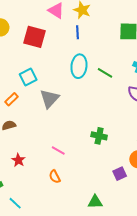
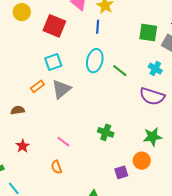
cyan square: (28, 77) -> (53, 62), moved
orange rectangle: (11, 99) -> (37, 86), moved

